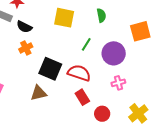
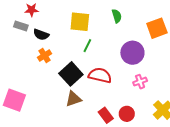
green line: (86, 44) -> (87, 46), moved
black square: (50, 69) -> (71, 74), turned 30
brown triangle: (38, 93) -> (73, 99), moved
red rectangle: (82, 97) -> (106, 115), moved

